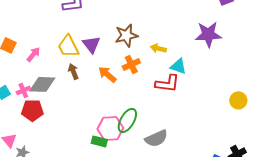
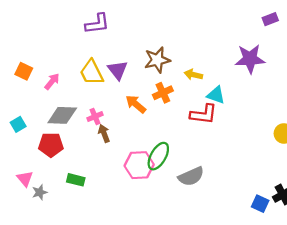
brown arrow: (73, 71) -> (104, 133), moved
pink cross: (23, 90) -> (95, 116), moved
green rectangle: (99, 141) -> (76, 180), moved

